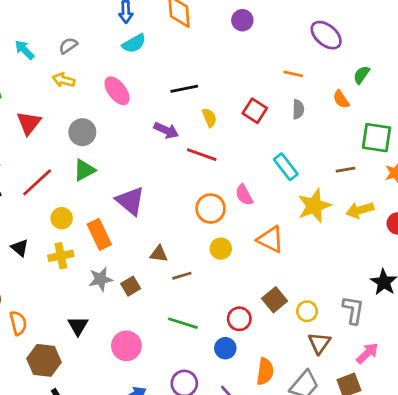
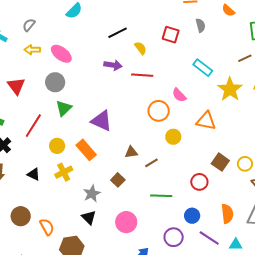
pink ellipse: (117, 91) -> (61, 54), moved
gray star: (101, 279) -> (92, 194), moved
blue circle: (225, 348) -> (192, 216), moved

